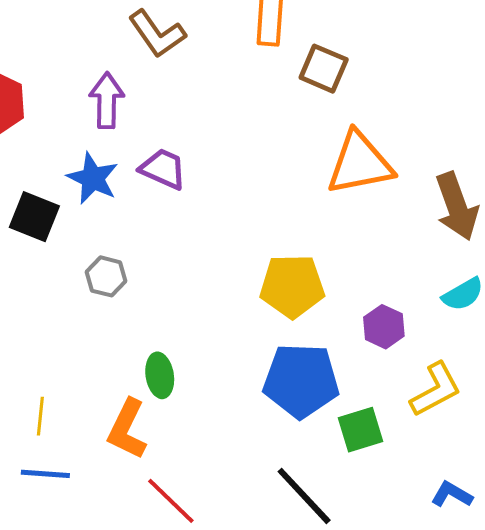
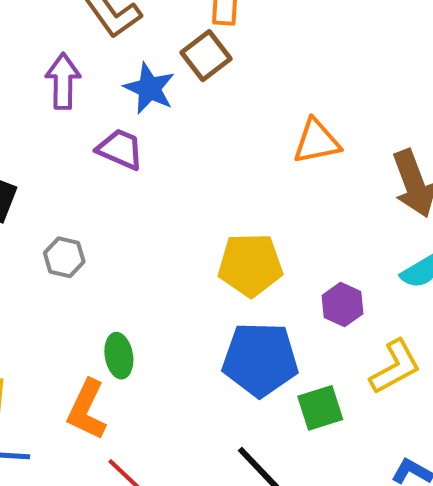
brown square: (324, 69) -> (206, 56), moved, turned 30
orange triangle: (360, 163) -> (317, 141), size x0.7
blue star: (93, 178) -> (149, 88), moved

